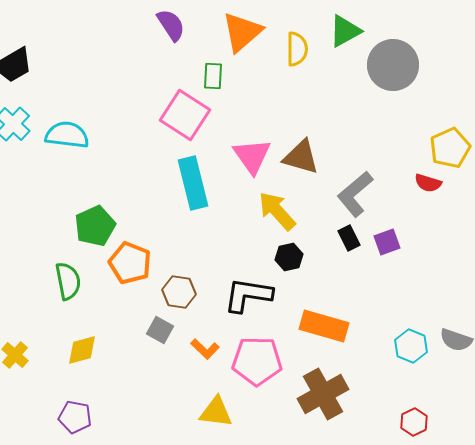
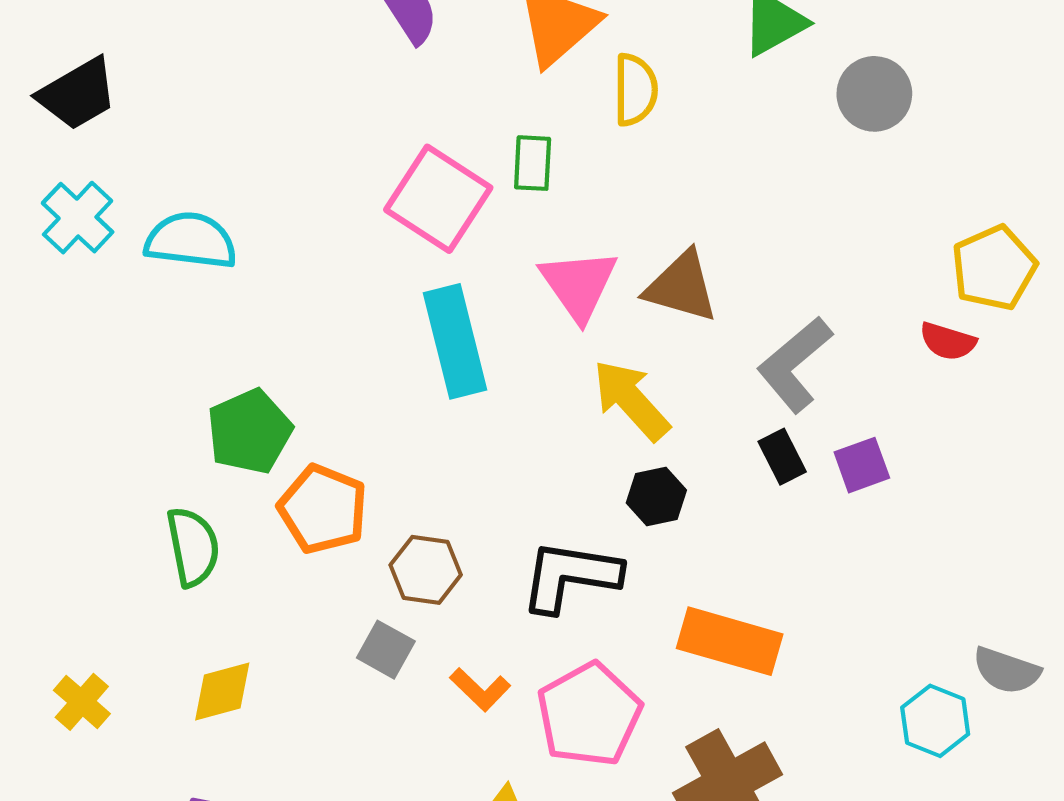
yellow semicircle: (297, 49) -> (635, 90), moved
gray circle: (393, 65) -> (874, 94), size x0.7
green rectangle: (213, 76) -> (533, 163), moved
cyan hexagon: (411, 346) -> (935, 721), moved
pink pentagon: (257, 361) -> (589, 715), turned -30

